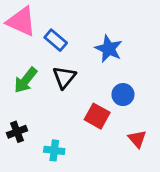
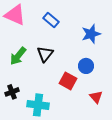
blue rectangle: (56, 40) -> (51, 20), moved
blue star: (109, 49) -> (91, 34), moved, turned 30
cyan cross: (54, 150) -> (38, 105), size x1.5

